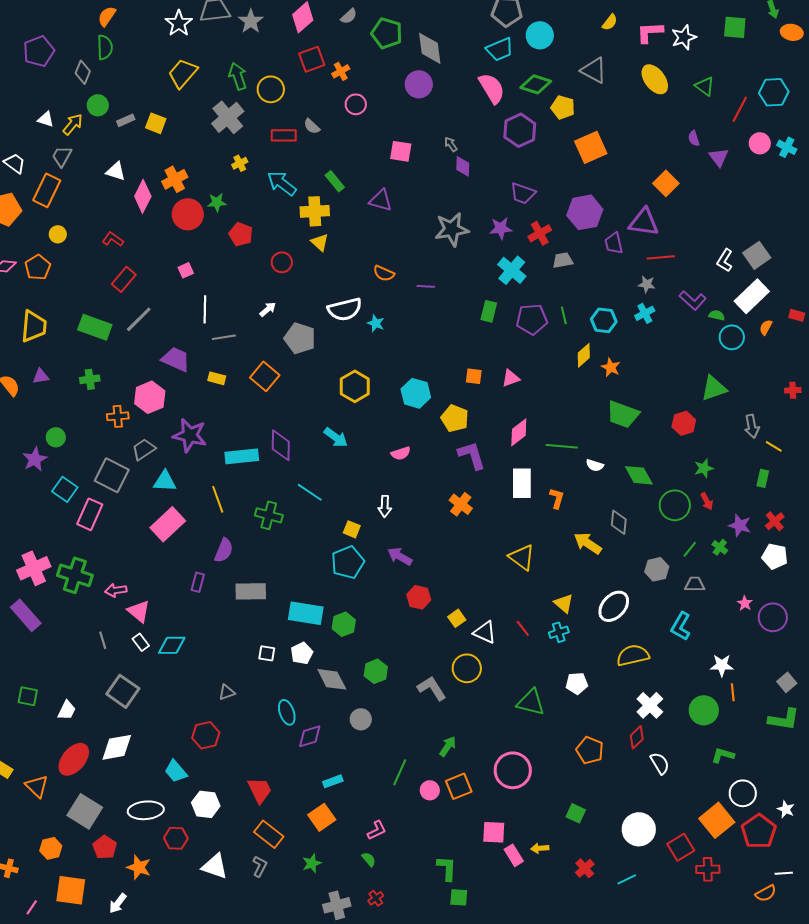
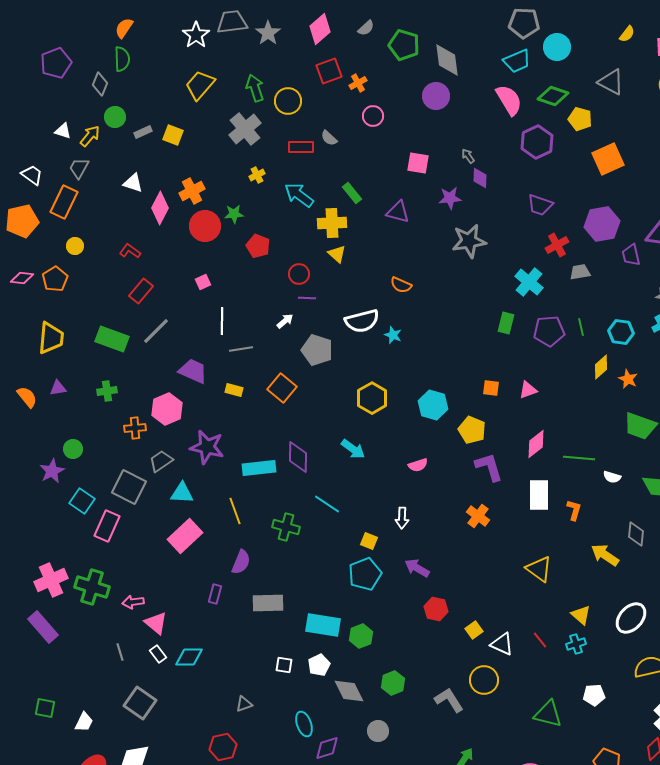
purple star: (501, 228) -> (450, 198), moved
purple line: (426, 286) -> (307, 298), moved

